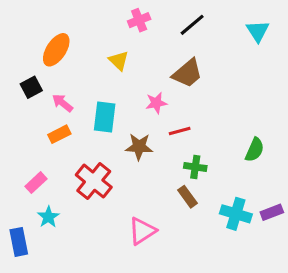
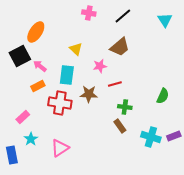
pink cross: (139, 20) -> (89, 13), turned 32
yellow triangle: (119, 61) -> (76, 49), moved
black square: (31, 87) -> (20, 56), size x1.5
red cross: (94, 181) -> (60, 103), moved, turned -30
pink triangle: (142, 231) -> (60, 148), moved

